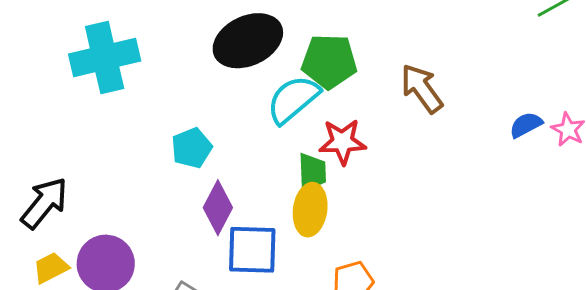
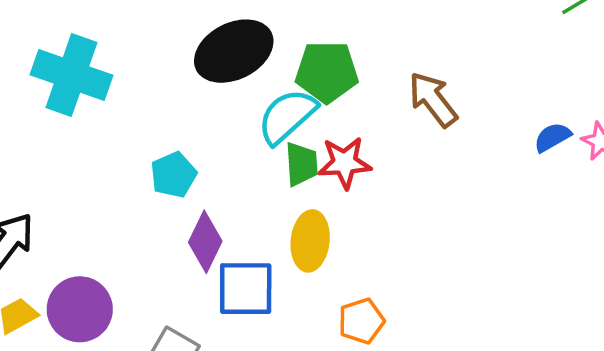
cyan cross: (105, 57) -> (71, 75), turned 34
green trapezoid: (312, 172) -> (301, 164), moved

